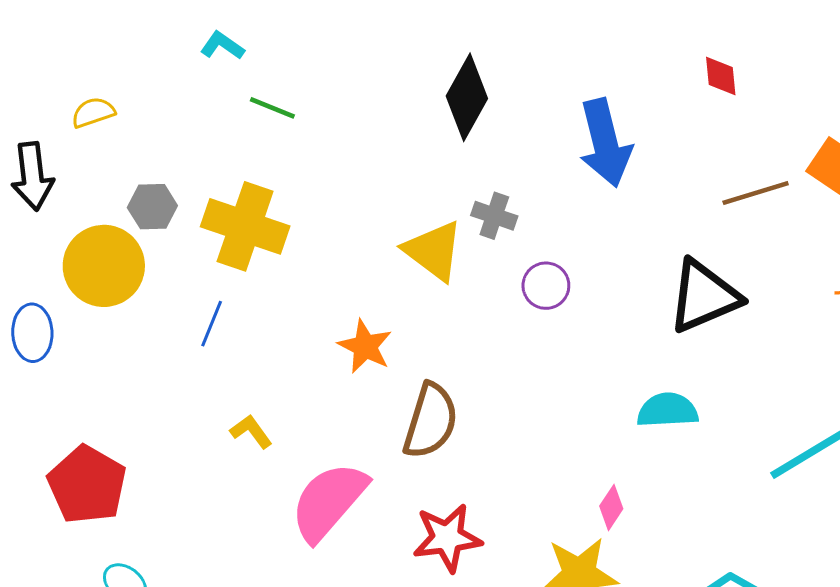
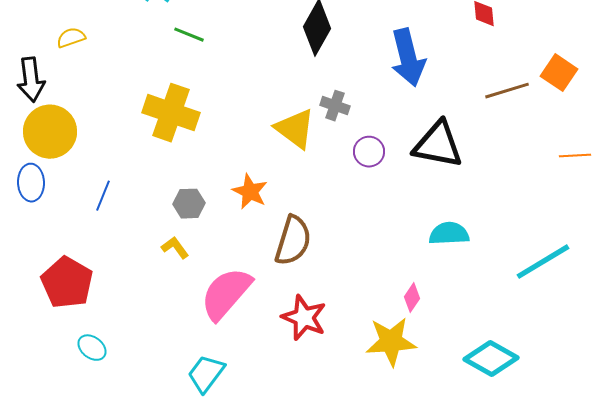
gray hexagon: (152, 207) -> (189, 204), moved
yellow circle: (104, 266) -> (50, 132), moved
black triangle: (704, 296) -> (438, 145), moved, turned 34
blue line: (212, 324) -> (103, 196), moved
red star: (447, 538) -> (304, 318), turned 30

